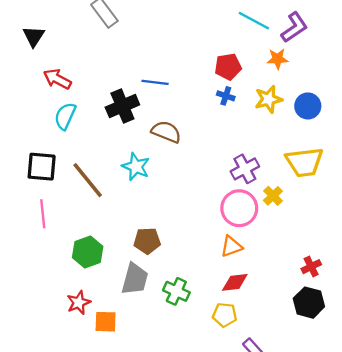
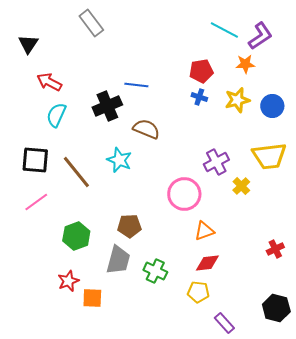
pink circle: (239, 208) -> (184, 194), moved
pink line: (43, 214) -> (36, 202), turned 60
black hexagon: (309, 303) -> (276, 308), moved

